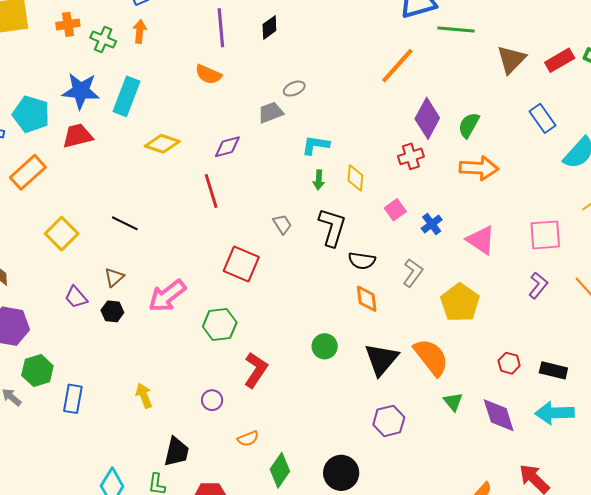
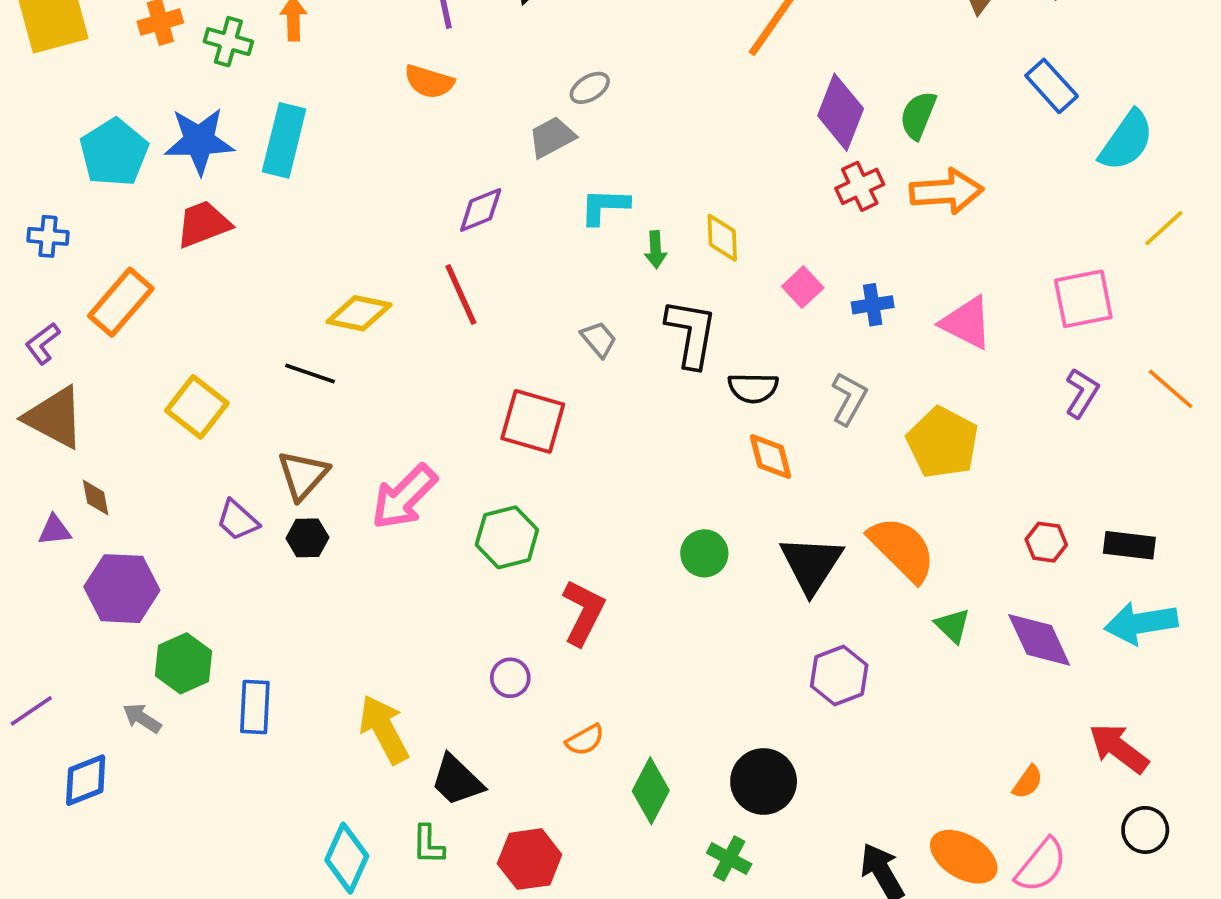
cyan pentagon: (31, 114) -> (114, 152), moved, turned 30
yellow diamond: (162, 144) -> (359, 313), moved
cyan L-shape: (316, 145) -> (604, 206), moved
red cross: (411, 156) -> (860, 186), moved
blue cross: (432, 224) -> (873, 305), turned 35
brown triangle: (114, 277) -> (303, 475), size x1.4
yellow arrow: (144, 396) -> (384, 729), moved, size x1.5
black trapezoid: (177, 452) -> (457, 780), turned 128

